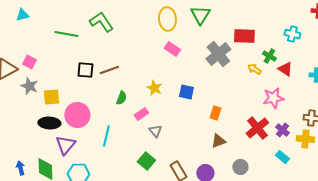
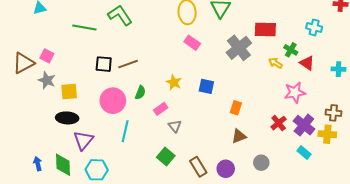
pink circle: (77, 115) -> (113, 101), moved
red cross: (257, 128) -> (279, 123), size x0.7
purple cross: (282, 130) -> (304, 125), size x1.5

